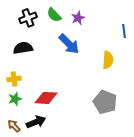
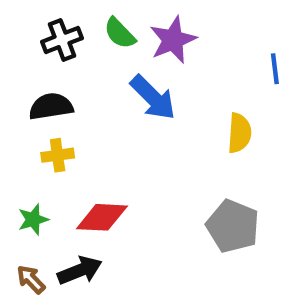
purple star: (78, 18) -> (173, 40), size x1.5
yellow cross: (14, 79) -> (58, 155), moved

